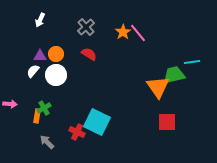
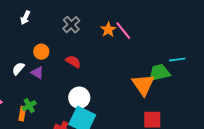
red semicircle: (89, 54) -> (73, 62), moved
purple triangle: (40, 56) -> (37, 73), moved, turned 32
white circle: (56, 75) -> (79, 98), moved

